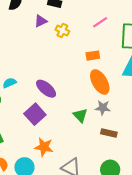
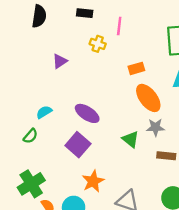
purple triangle: (41, 21) -> (60, 61), moved
pink line: (100, 22) -> (119, 26), moved, turned -42
orange star: (44, 147) -> (93, 181), turned -30

